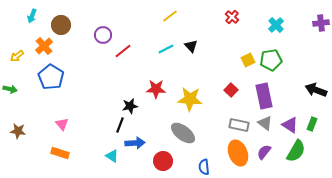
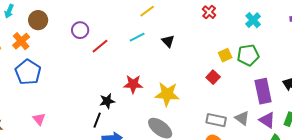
cyan line: (166, 49) -> (137, 37), moved
red square: (231, 90) -> (213, 77), moved
purple rectangle: (264, 96) -> (263, 91), moved

